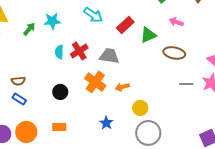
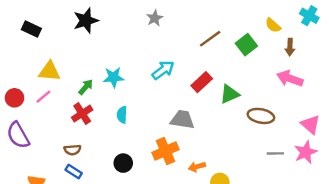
cyan arrow: (93, 15) -> (163, 70), turned -72
pink arrow: (176, 22) -> (290, 79), moved, size x1.5
red cross: (79, 51) -> (82, 114), moved
orange cross: (95, 82) -> (165, 151), turned 30
orange arrow: (122, 87) -> (197, 167), moved

